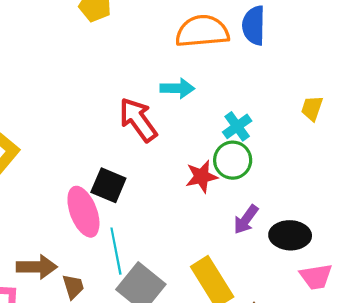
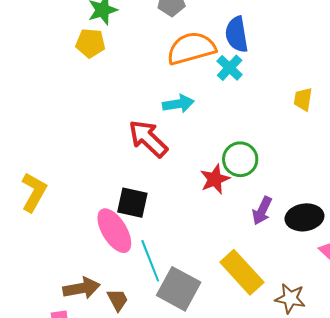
cyan cross: (237, 126) -> (230, 68), moved

